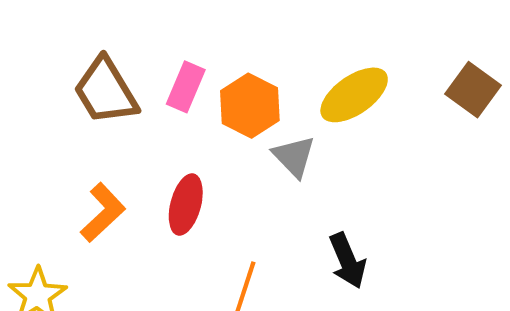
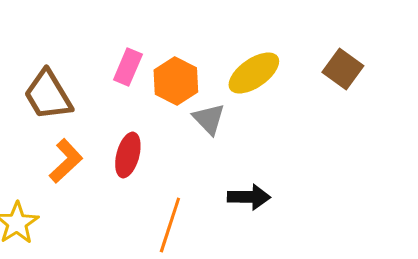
brown trapezoid: (106, 91) -> (48, 95), moved
black arrow: (347, 261) -> (249, 197), turned -66

